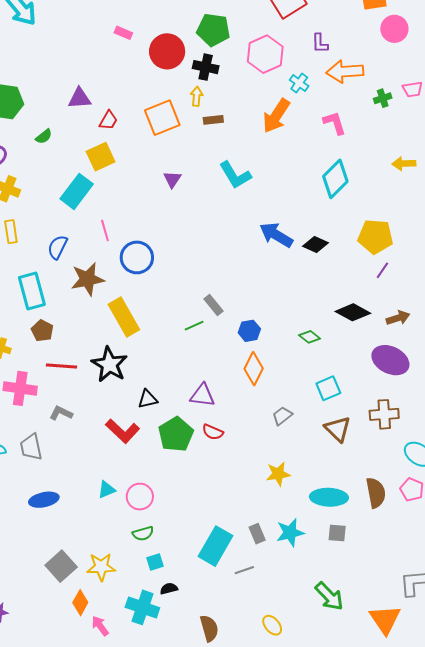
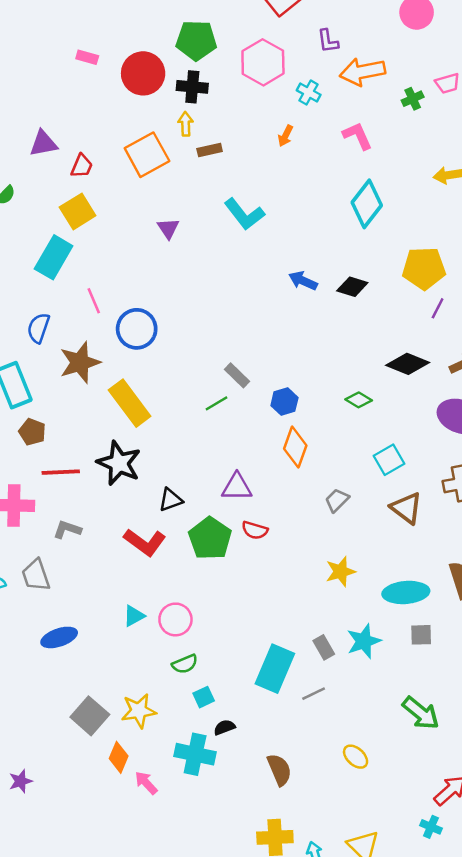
orange arrow: (276, 116) -> (286, 136), size x0.5
blue arrow: (276, 235) -> (303, 281), size x0.7

